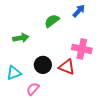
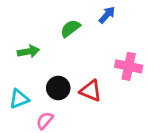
pink cross: (82, 49) -> (129, 66), moved

